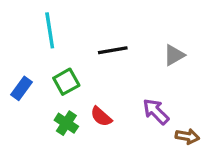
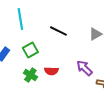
black line: (113, 50) -> (58, 31), turned 36
red semicircle: (101, 117) -> (51, 71), turned -40

